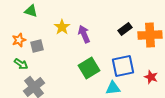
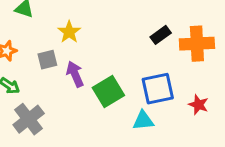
purple arrow: (84, 34) -> (75, 74), moved
gray square: (37, 46) -> (47, 60), moved

